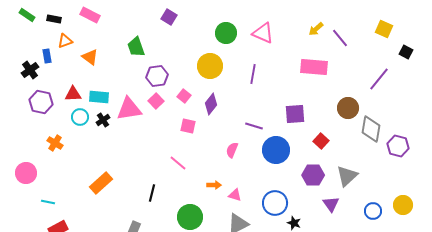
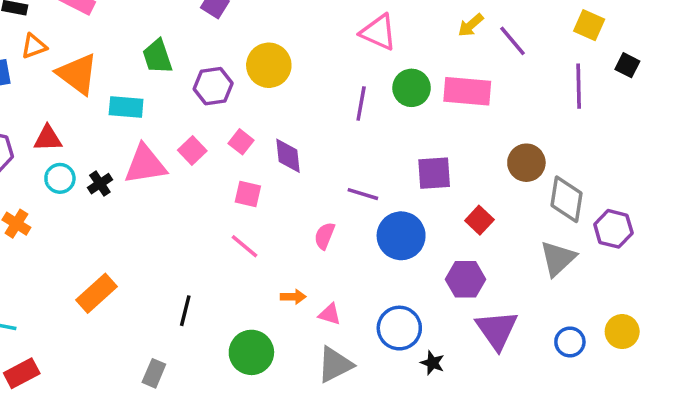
green circle: (226, 33) -> (412, 88), moved
orange triangle: (90, 57) -> (77, 74), size x1.5
yellow circle: (210, 66) -> (269, 65), moved
purple hexagon: (157, 76) -> (213, 86), moved
purple line: (379, 79) -> (579, 86), moved, turned -40
cyan rectangle: (99, 97) -> (126, 107), moved
purple diamond: (211, 104) -> (288, 156), turned -45
pink line: (178, 163) -> (244, 246), moved
gray triangle: (347, 176) -> (558, 258), moved
purple triangle: (331, 204) -> (497, 330), size x1.5

